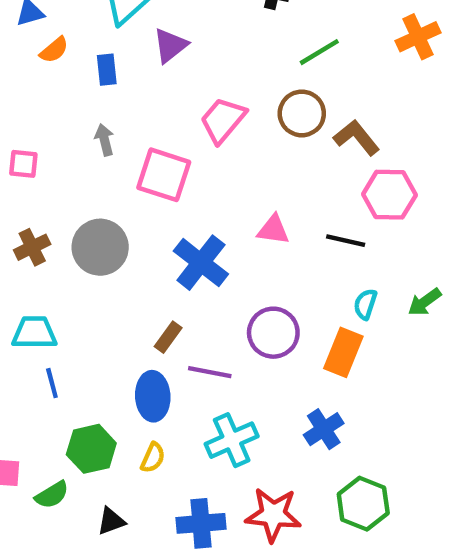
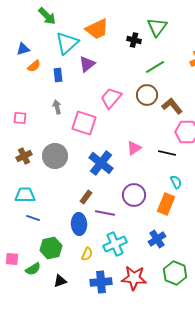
pink triangle: (273, 230) -> (134, 148), turned -42
cyan semicircle: (365, 304) -> (176, 182), turned 136
blue line: (52, 383) -> (33, 218), turned -56
yellow semicircle: (153, 458) -> (87, 254), moved

